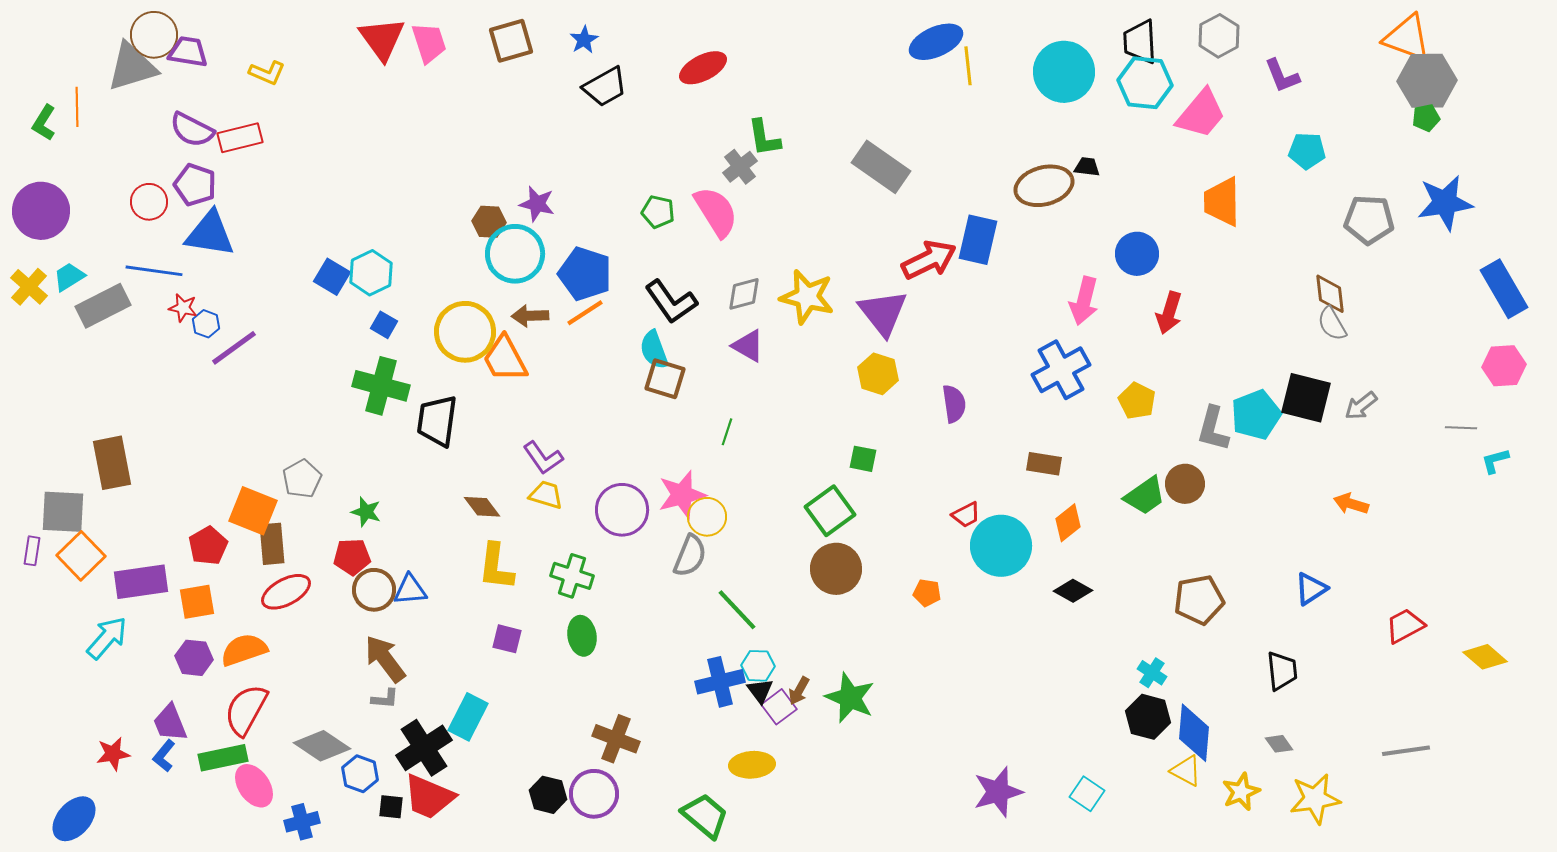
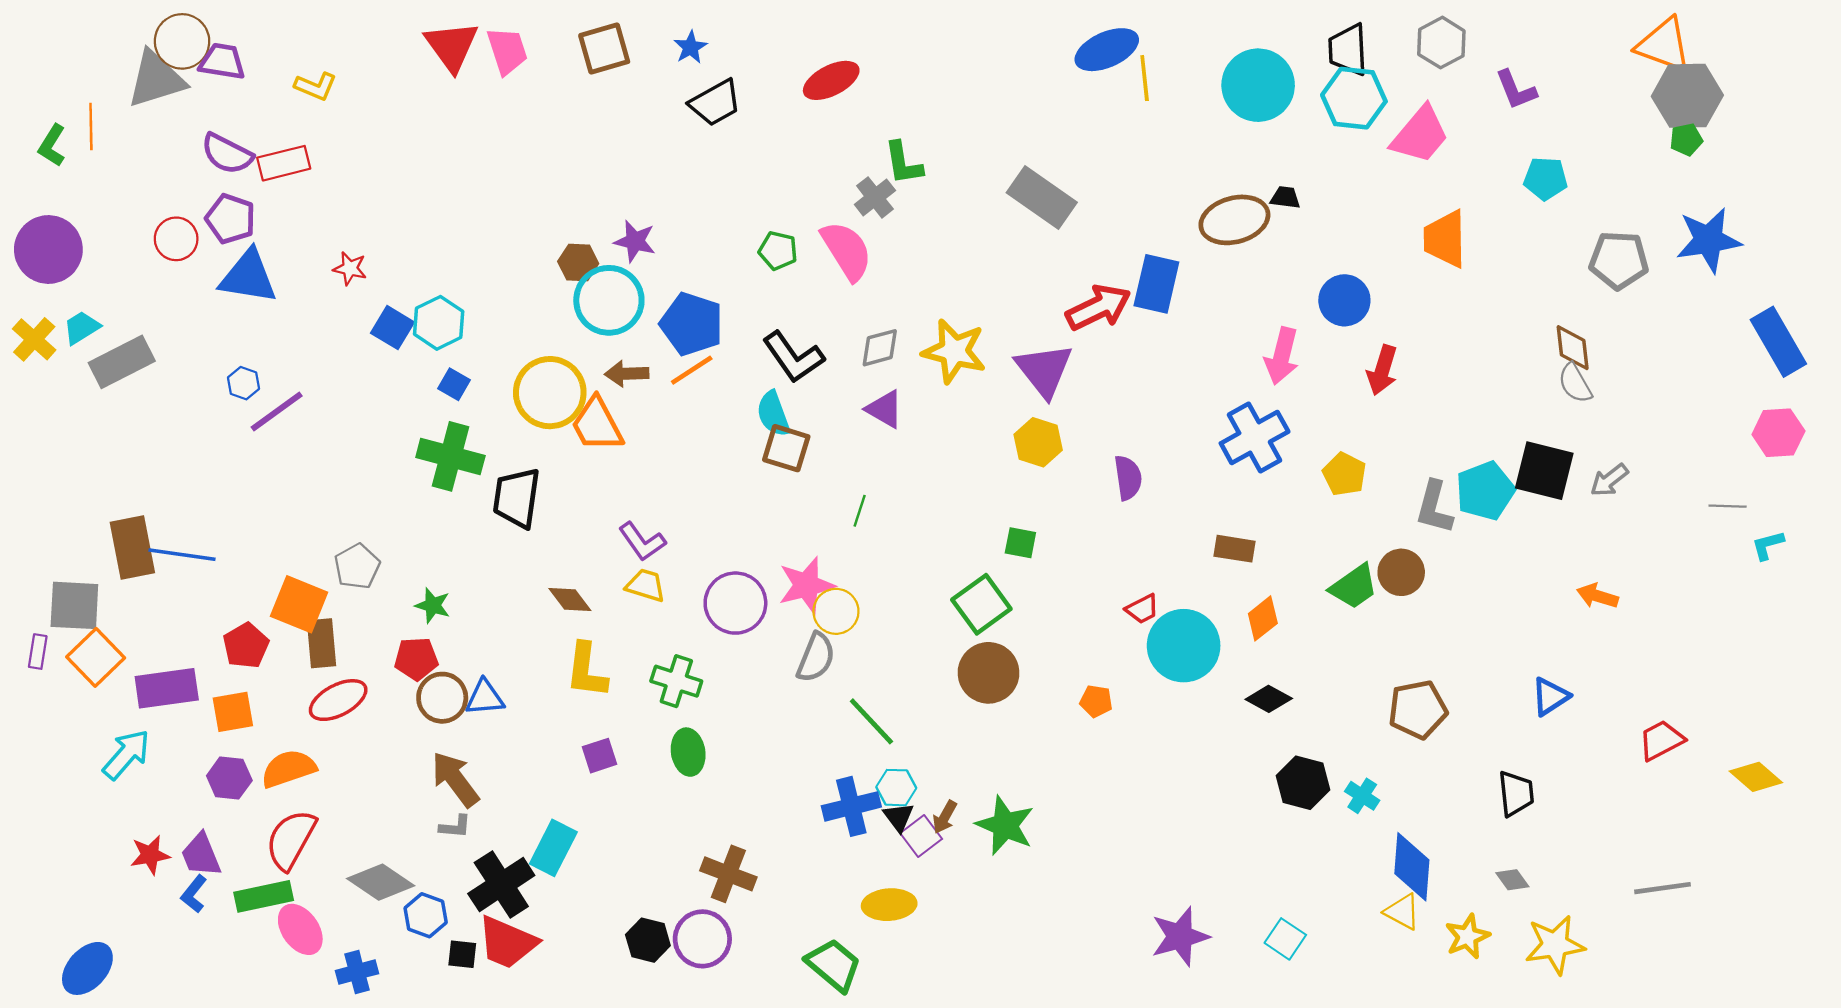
blue line: (154, 271) -> (182, 555), moved
red star: (183, 308) -> (350, 268), moved
purple square: (507, 639) -> (599, 756), turned -32
black hexagon: (1148, 717) -> (1303, 783), moved
red star: (113, 754) -> (150, 855), moved

